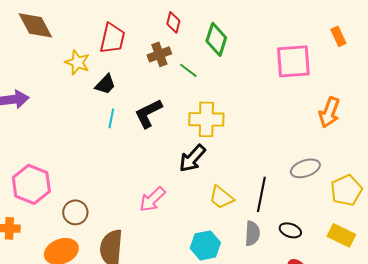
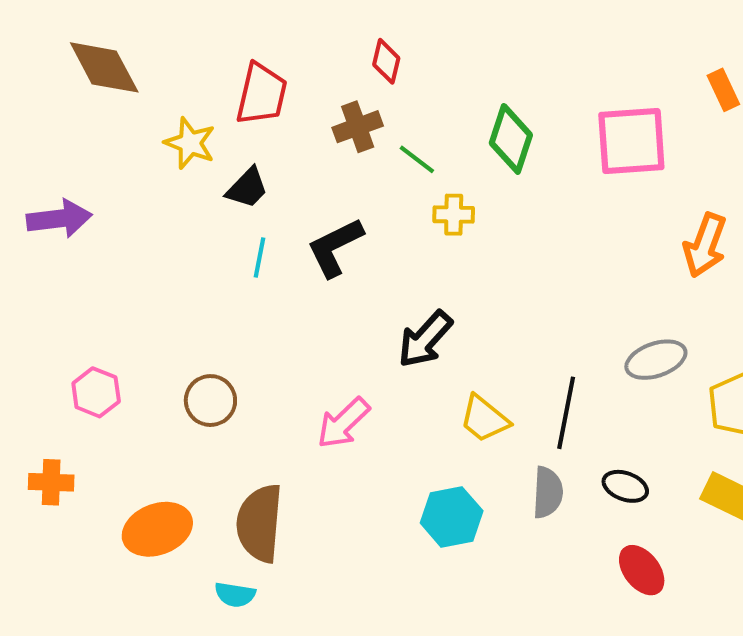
green diamond: (216, 39) -> (511, 139), moved
yellow cross: (206, 119) -> (454, 215), moved, size x0.6
pink hexagon: (31, 184) -> (96, 392), size x0.6
brown circle: (75, 212) -> (210, 401), moved

